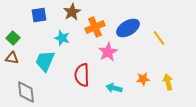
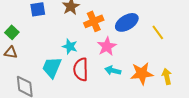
cyan star: (62, 38) -> (70, 46), moved
cyan trapezoid: (45, 61) -> (52, 67), moved
orange star: (143, 79) -> (142, 73), size x1.6
cyan arrow: (114, 88) -> (113, 70), moved

